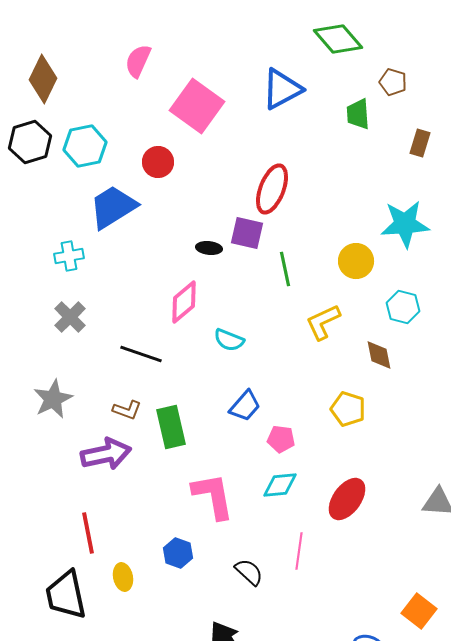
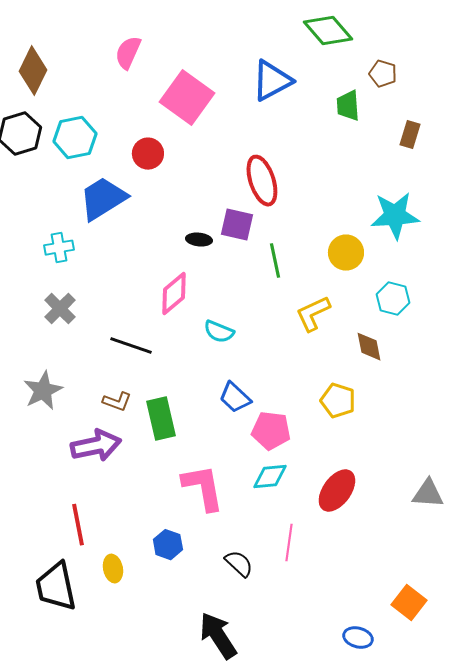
red ellipse: (272, 189) -> (262, 181), turned -39
blue trapezoid: (245, 406) -> (235, 398), turned 92
pink pentagon: (281, 439) -> (271, 431), size x1.4

